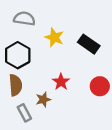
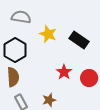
red star: (61, 82) -> (64, 72), moved
brown star: (43, 100) -> (49, 100), moved

